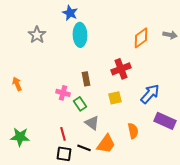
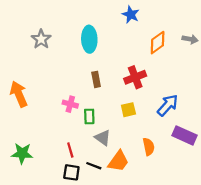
blue star: (70, 13) -> (131, 15), moved
brown rectangle: (86, 79) -> (96, 79), moved
orange arrow: (17, 84) -> (19, 94), size x1.6
green rectangle: (80, 104) -> (89, 116), turned 32

